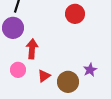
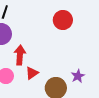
red triangle: (44, 76) -> (32, 73), moved

